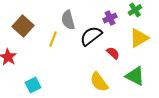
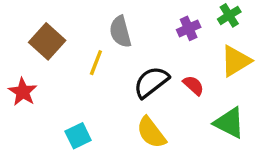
black semicircle: (91, 36) -> (151, 82), moved
yellow semicircle: (99, 82) -> (151, 132), moved
cyan square: (33, 85) -> (78, 136), moved

